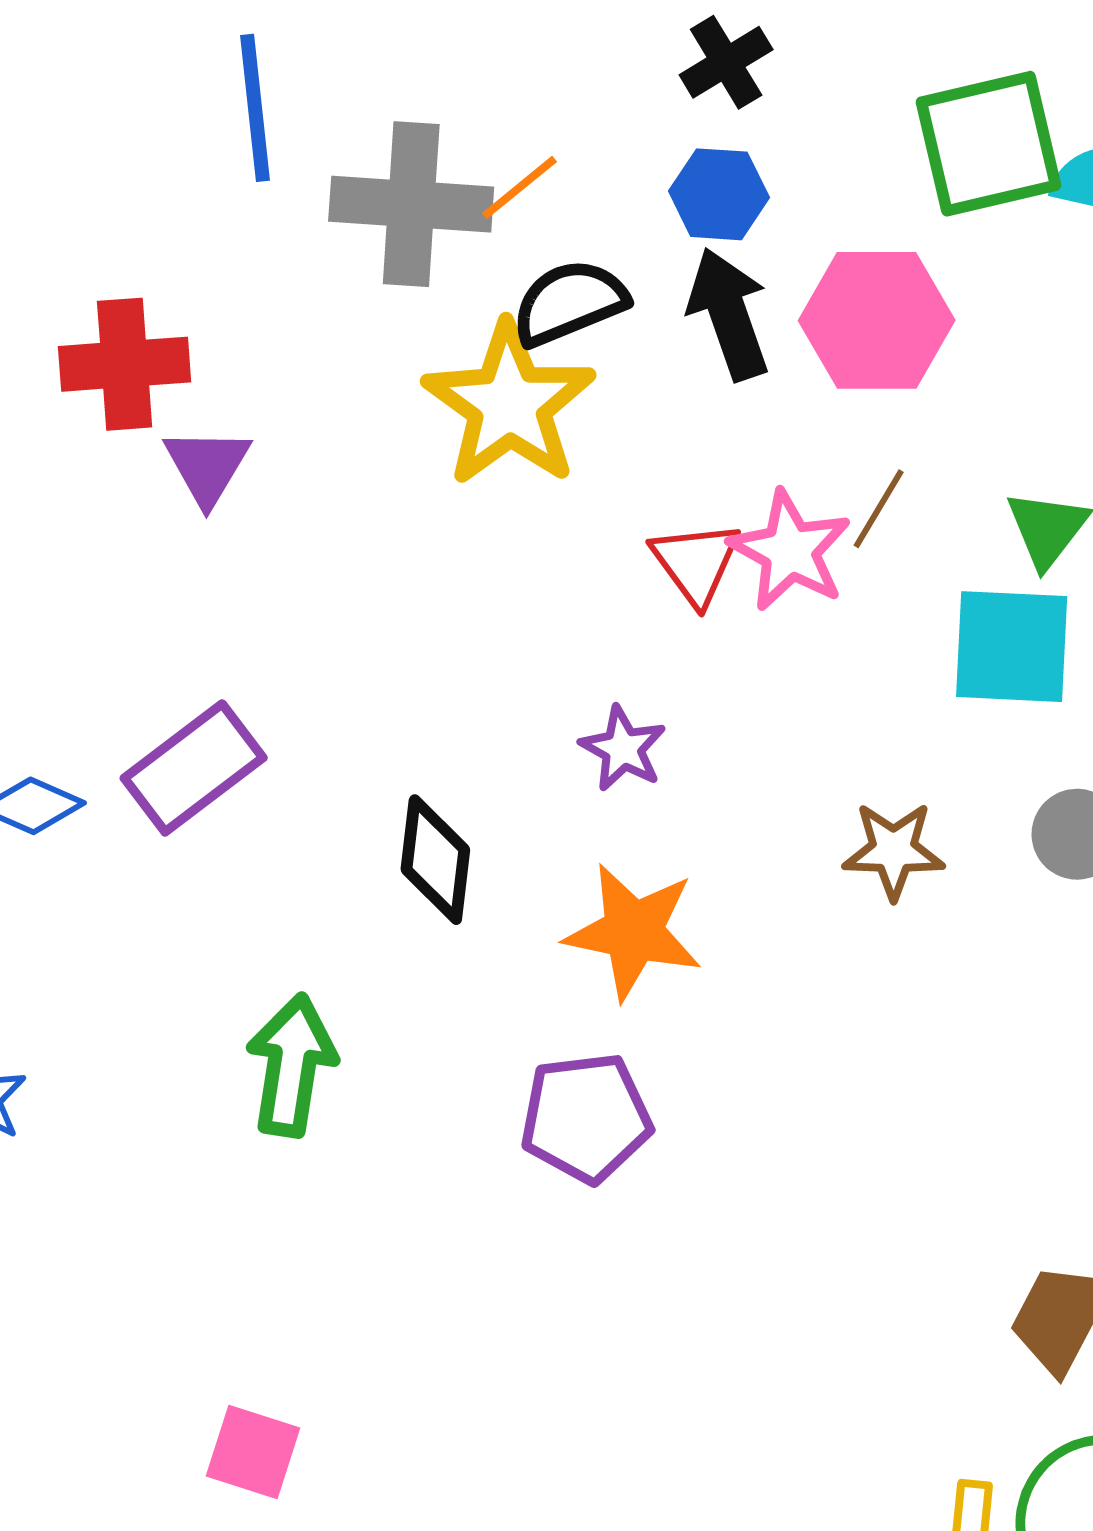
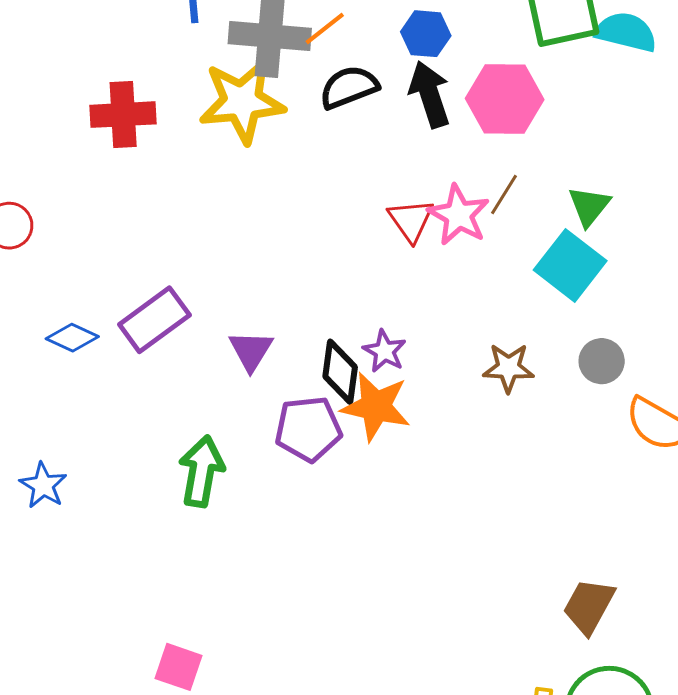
yellow star: (509, 404) -> (242, 101), moved, turned 30
purple triangle: (207, 466) -> (251, 351), moved
cyan square: (1012, 647) -> (570, 265), turned 34
purple star: (623, 749) -> (384, 351), moved
black diamond: (435, 860) -> (340, 372), moved
purple pentagon: (586, 1118) -> (308, 429), moved

